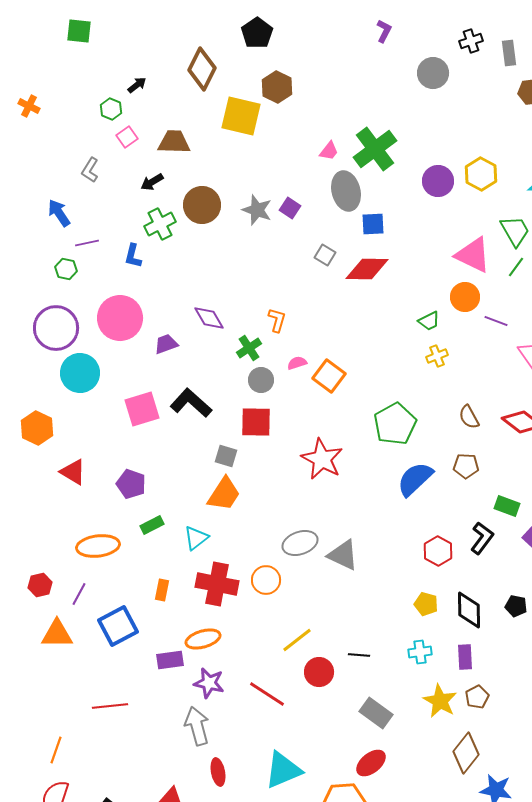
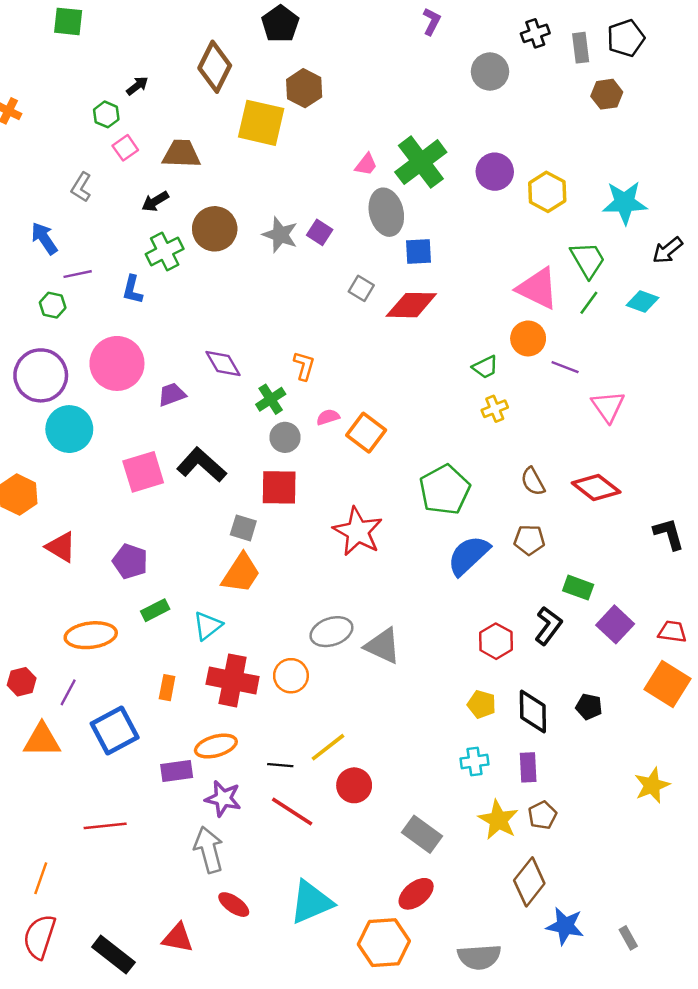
purple circle: (438, 181) -> (495, 172), moved
black line: (359, 655) -> (280, 765), moved
red ellipse: (218, 772) -> (234, 905), turned -44

